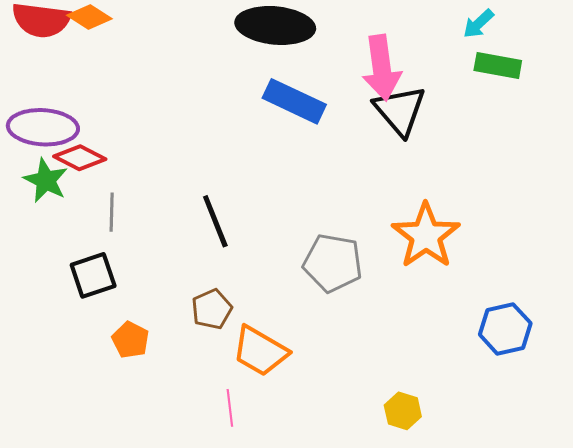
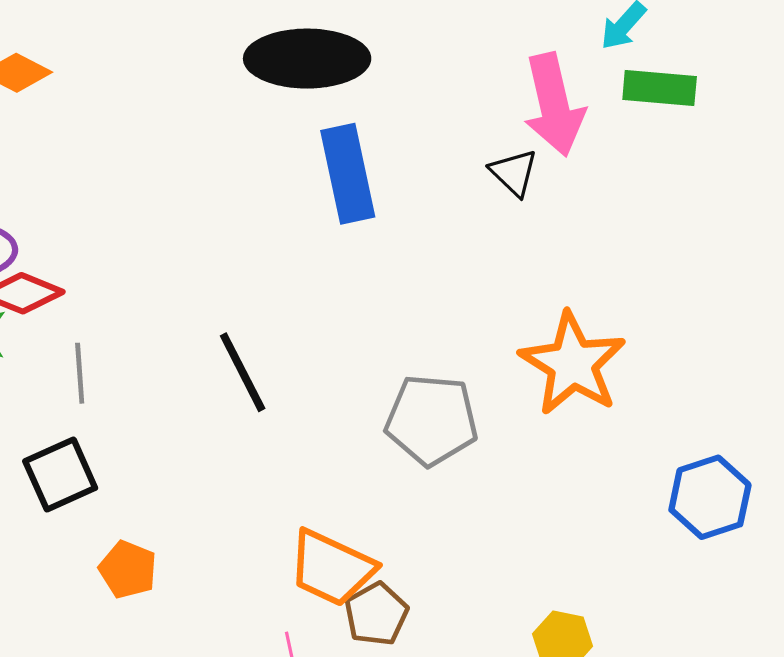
pink arrow: (382, 68) -> (554, 105), moved
blue rectangle: (294, 101) -> (348, 174), turned 58
black triangle: (400, 111) -> (514, 173), size x0.6
brown pentagon: (212, 309) -> (376, 614), moved

